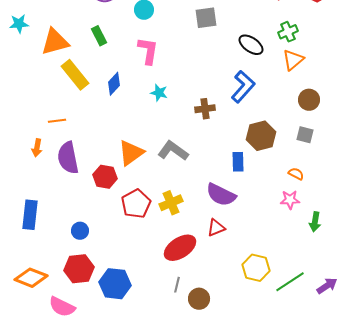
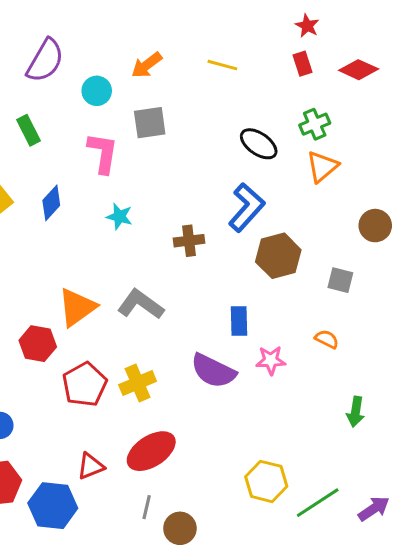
gray square: (206, 18) -> (150, 123), moved
brown circle: (309, 100) -> (375, 226), moved
brown hexagon: (261, 136) -> (278, 256), moved
pink star: (290, 200) -> (271, 360), moved
red triangle: (216, 228) -> (91, 466), moved

